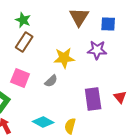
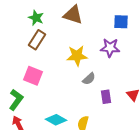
brown triangle: (79, 17) -> (73, 15), moved, turned -45
gray semicircle: (51, 81) -> (89, 79), moved
purple rectangle: (93, 99) -> (106, 97), size x0.6

